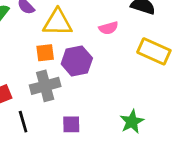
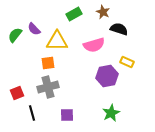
pink semicircle: (108, 28) -> (94, 45), size x1.5
yellow rectangle: (154, 51) -> (127, 62), size x0.6
purple hexagon: (77, 61) -> (107, 76), moved

